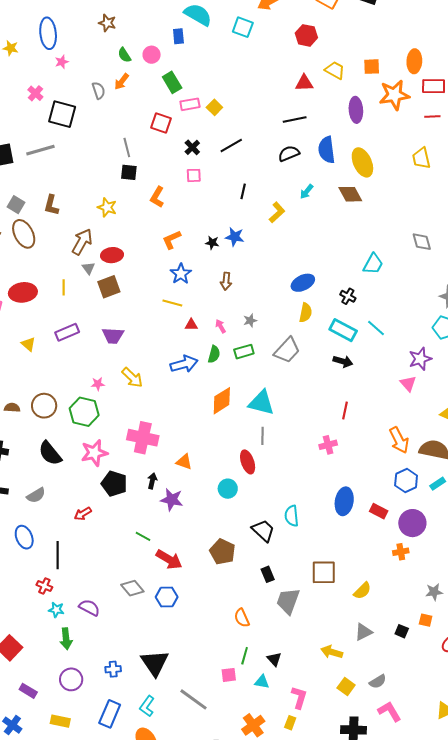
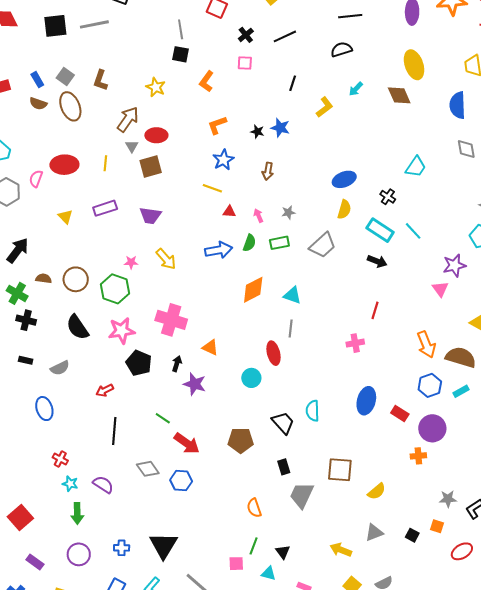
blue semicircle: (327, 150) -> (458, 105), moved
cyan triangle: (261, 403) -> (292, 295), size x0.7
brown pentagon: (222, 552) -> (241, 440), turned -30
black line: (58, 555) -> (114, 431), moved

